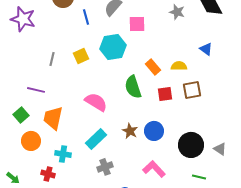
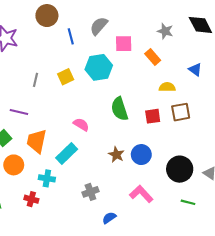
orange rectangle: (153, 67) -> (153, 57), moved
pink semicircle: (96, 102) -> (81, 124), size x0.7
cyan rectangle: (96, 139) -> (67, 154), moved

